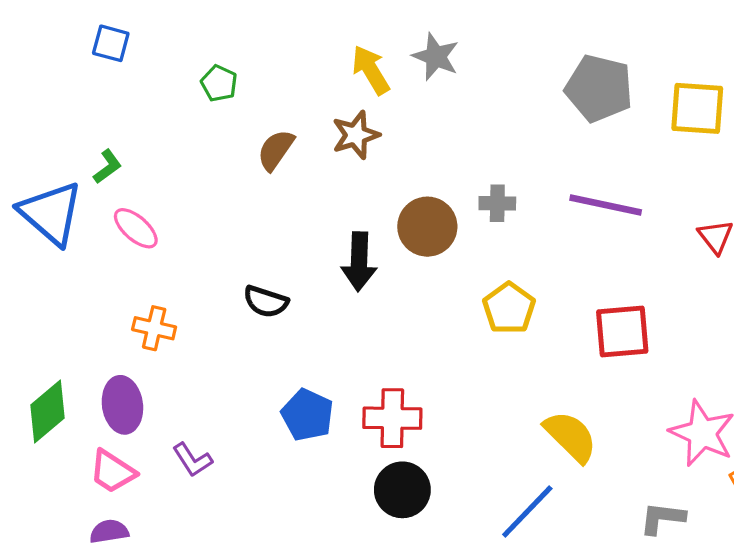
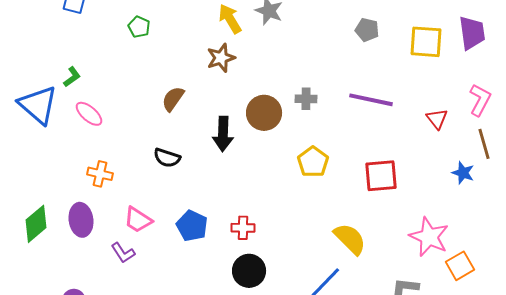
gray pentagon: (599, 88) -> (367, 30), size x0.6
brown semicircle: (276, 150) -> (173, 99), moved
red cross: (392, 418) -> (243, 228), size x0.7
pink trapezoid: (112, 472) -> (138, 220), moved

